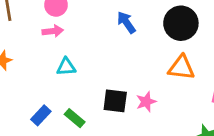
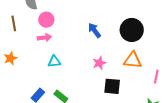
black square: (115, 101) -> (112, 86), moved
pink star: (146, 102) -> (99, 63), moved

